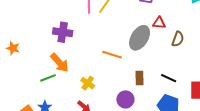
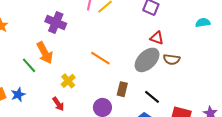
gray ellipse: (140, 38) -> (147, 60), moved
brown semicircle: (178, 39) -> (172, 59), turned 63
green line: (48, 78) -> (29, 65), turned 56

